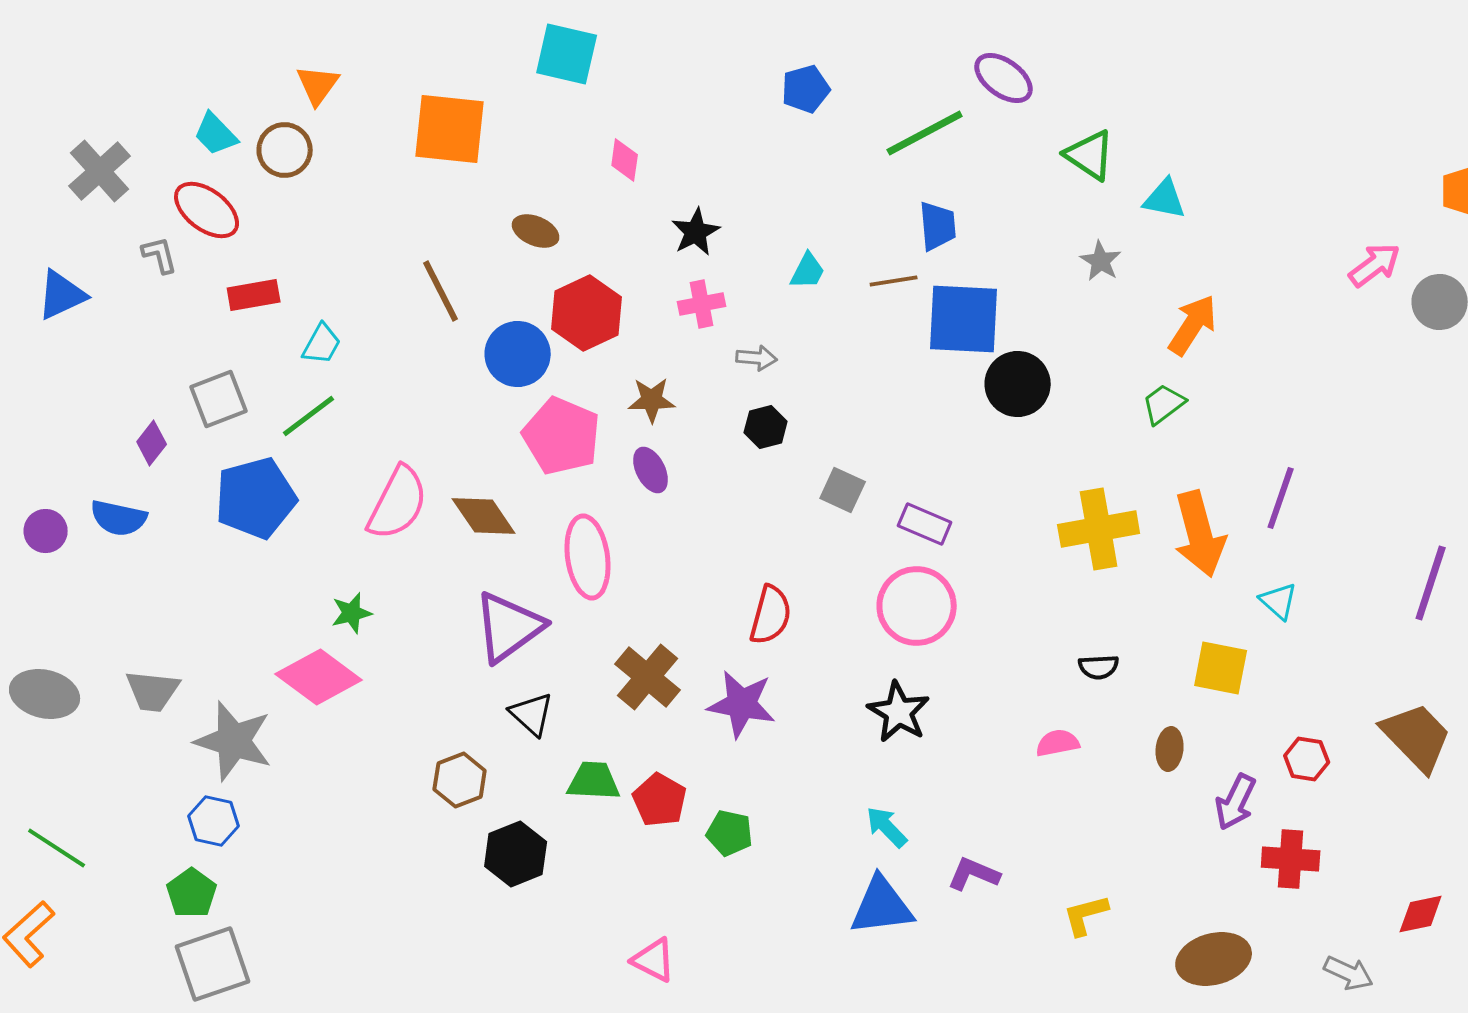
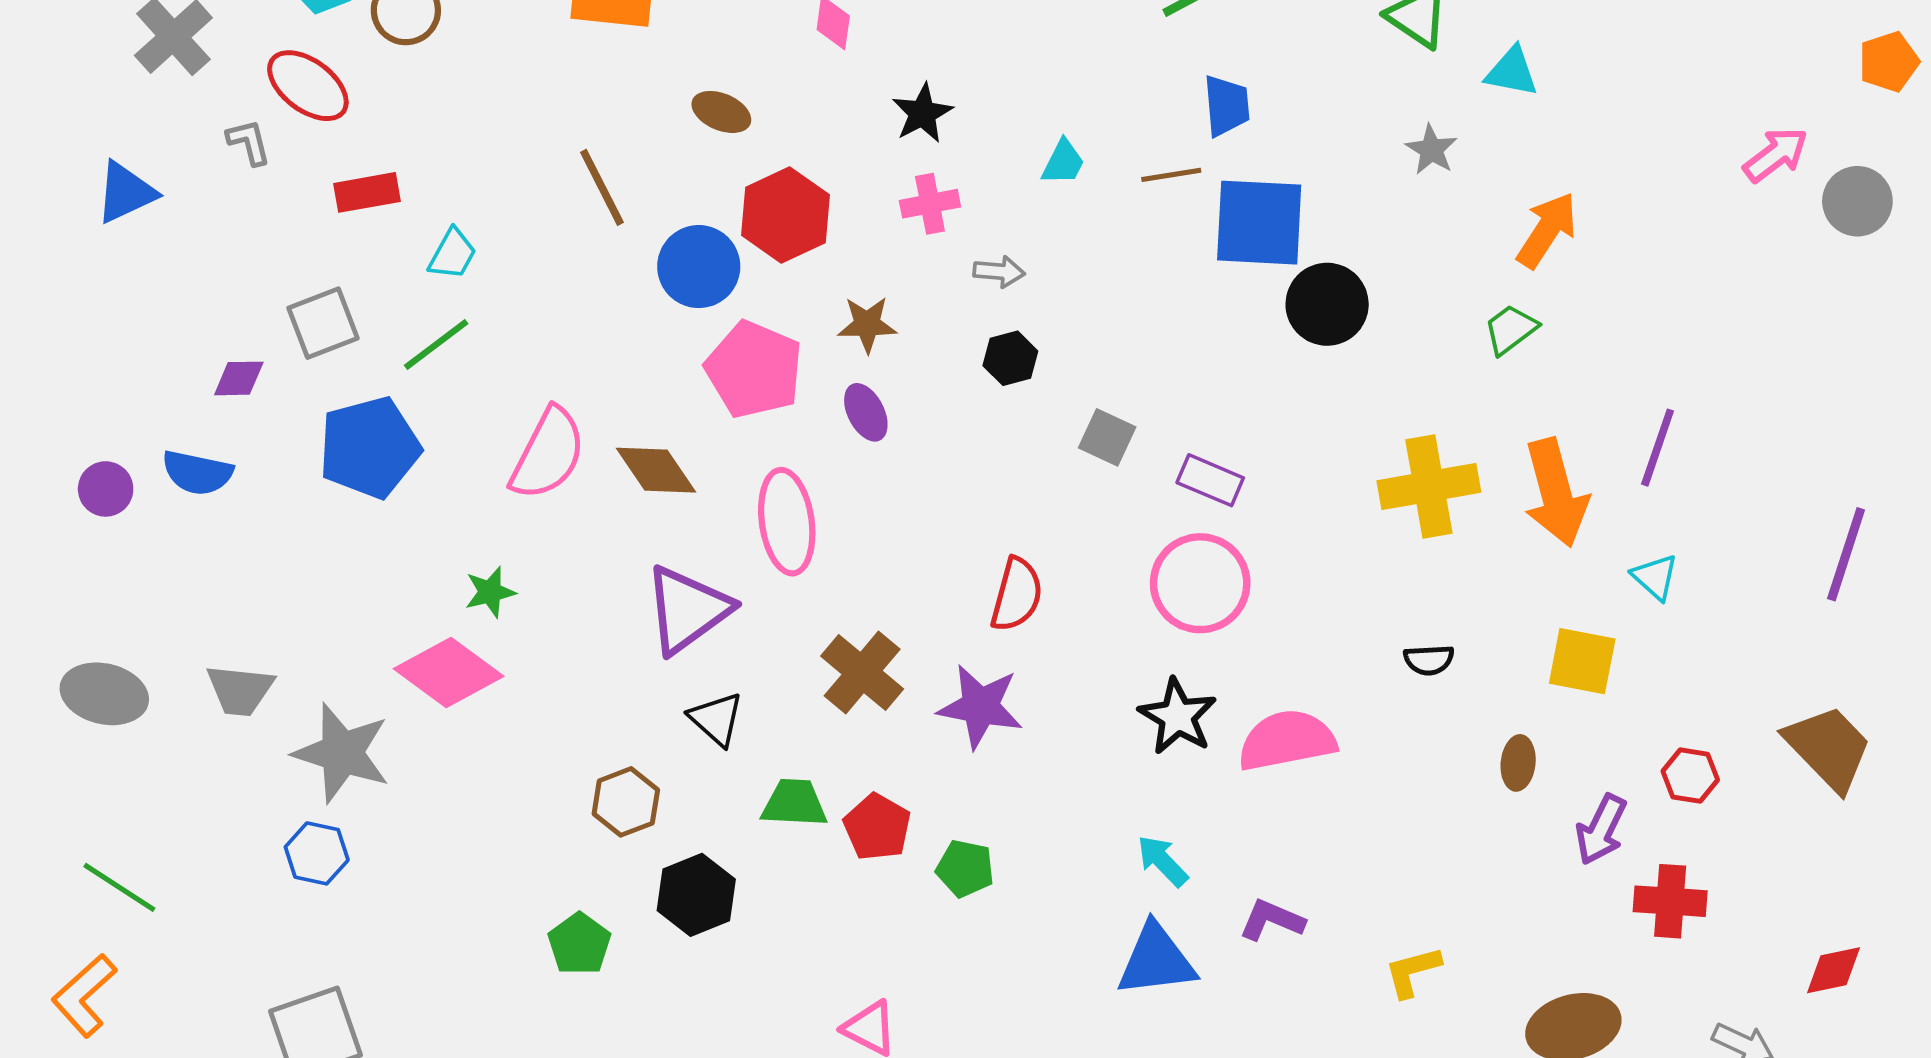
purple diamond: (152, 443) -> (239, 378), turned 51
pink semicircle: (1058, 743) -> (1287, 740), moved, size x1.8
green pentagon: (192, 893) -> (579, 944), moved

